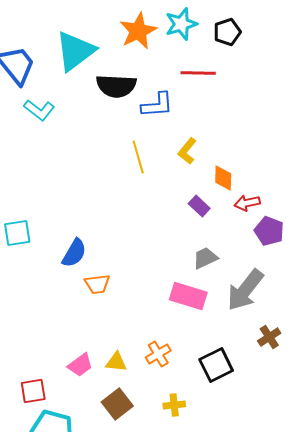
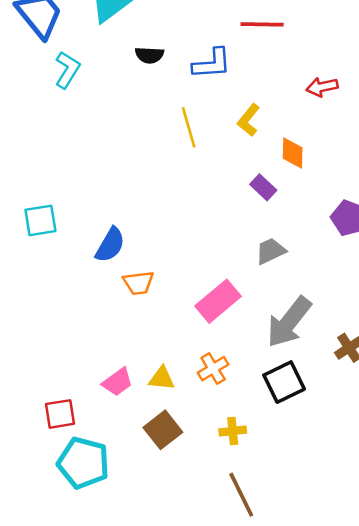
black semicircle: (116, 86) -> (149, 55), moved, size x0.6
cyan L-shape: (39, 110) -> (67, 70), turned -96
red arrow: (247, 203) -> (322, 87), moved
gray arrow: (245, 290) -> (289, 322), moved
pink rectangle: (188, 296) -> (218, 301), moved, turned -57

